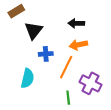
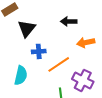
orange arrow: (78, 45) -> (86, 42), moved
orange line: (66, 67) -> (59, 64), turned 30

